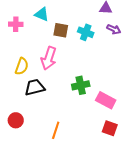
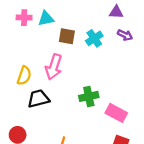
cyan triangle: (42, 14) -> (46, 19), turned -35
pink cross: (16, 24) -> (24, 18), moved
cyan cross: (86, 32) -> (94, 38), turned 35

